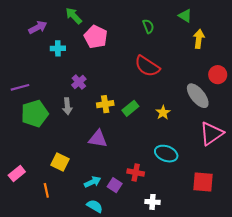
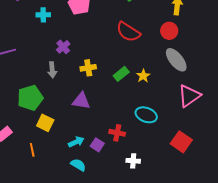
red circle: (218, 75) -> (169, 31), moved
green rectangle: (130, 108) -> (121, 74), moved
green pentagon: (35, 114) -> (30, 98), moved
red square: (203, 182) -> (181, 142), turned 30

